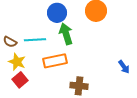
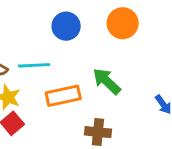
green arrow: (66, 34) -> (107, 81), moved, turned -30

